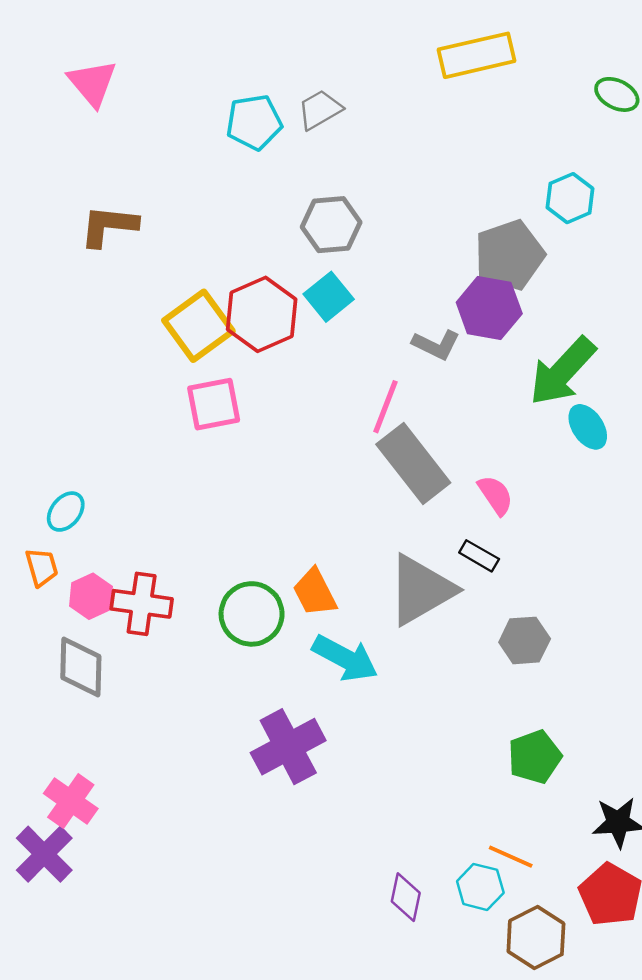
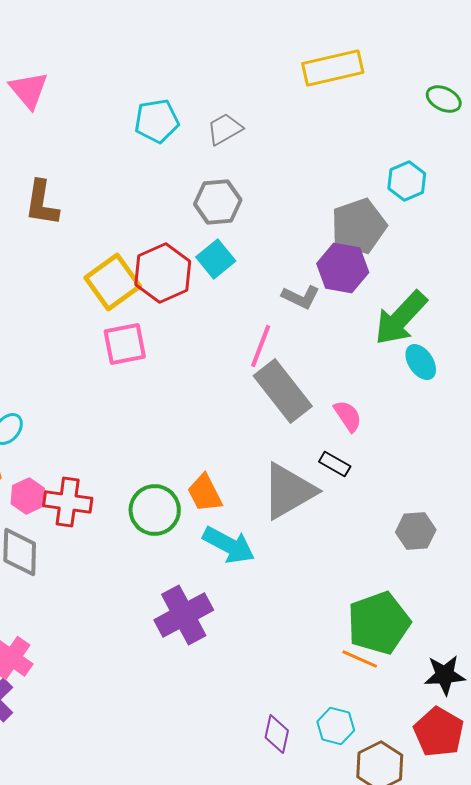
gray trapezoid: (320, 110) -> (225, 129), moved
brown L-shape: (109, 226) -> (42, 203), turned -87
gray hexagon: (525, 640) -> (416, 531), moved
green pentagon: (535, 757) -> (379, 623), size x1.5
orange line: (511, 857) -> (360, 659), moved

